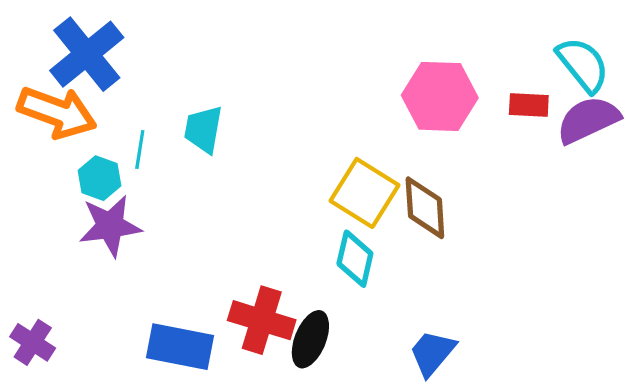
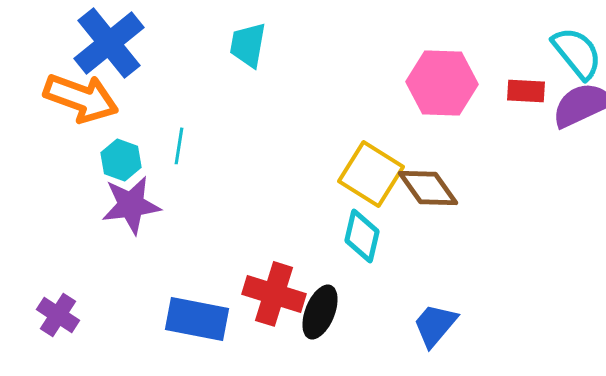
cyan trapezoid: (203, 129) -> (248, 45), moved
cyan line: (140, 149) -> (179, 146), moved
brown diamond: (425, 208) -> (428, 188), turned -32

